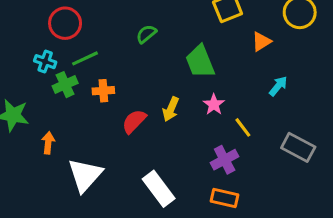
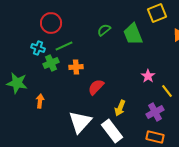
green trapezoid: (200, 62) -> (133, 34), moved
yellow arrow: (171, 109) -> (120, 108), moved
white triangle: (85, 175) -> (80, 122), moved

